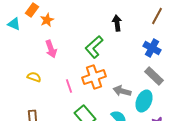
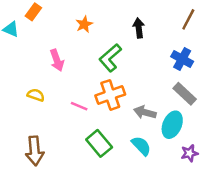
orange star: (47, 20) -> (84, 24), moved
pink line: (69, 86) -> (79, 106), turned -48

